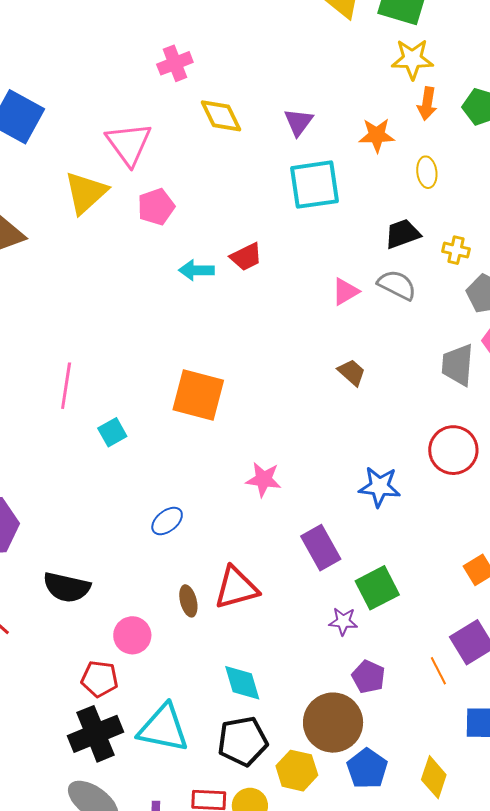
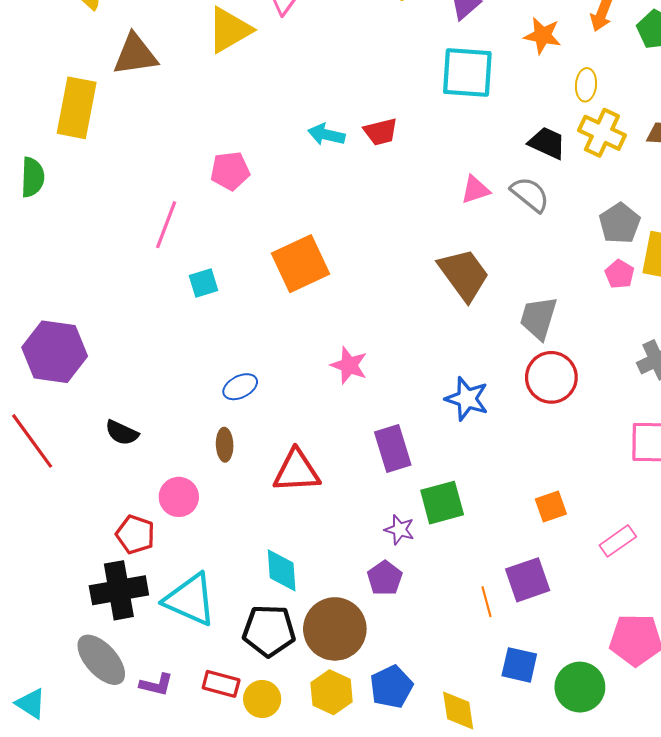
pink pentagon: (156, 207) -> (230, 171), moved
black trapezoid: (402, 234) -> (547, 143), turned 33
yellow cross: (456, 250) -> (602, 133), moved, size x1.6
gray trapezoid: (458, 365) -> (538, 318), moved
brown trapezoid: (352, 372) -> (464, 275), size x1.8
orange square: (198, 395) -> (300, 264), turned 38
black semicircle: (67, 587) -> (122, 433), size x0.7
brown ellipse: (188, 601) -> (225, 445), moved
purple pentagon: (368, 677) -> (385, 578), moved
brown circle: (333, 723) -> (335, 629), moved
yellow hexagon: (297, 771) -> (332, 692), moved
yellow diamond: (434, 777) -> (458, 711), turned -39

